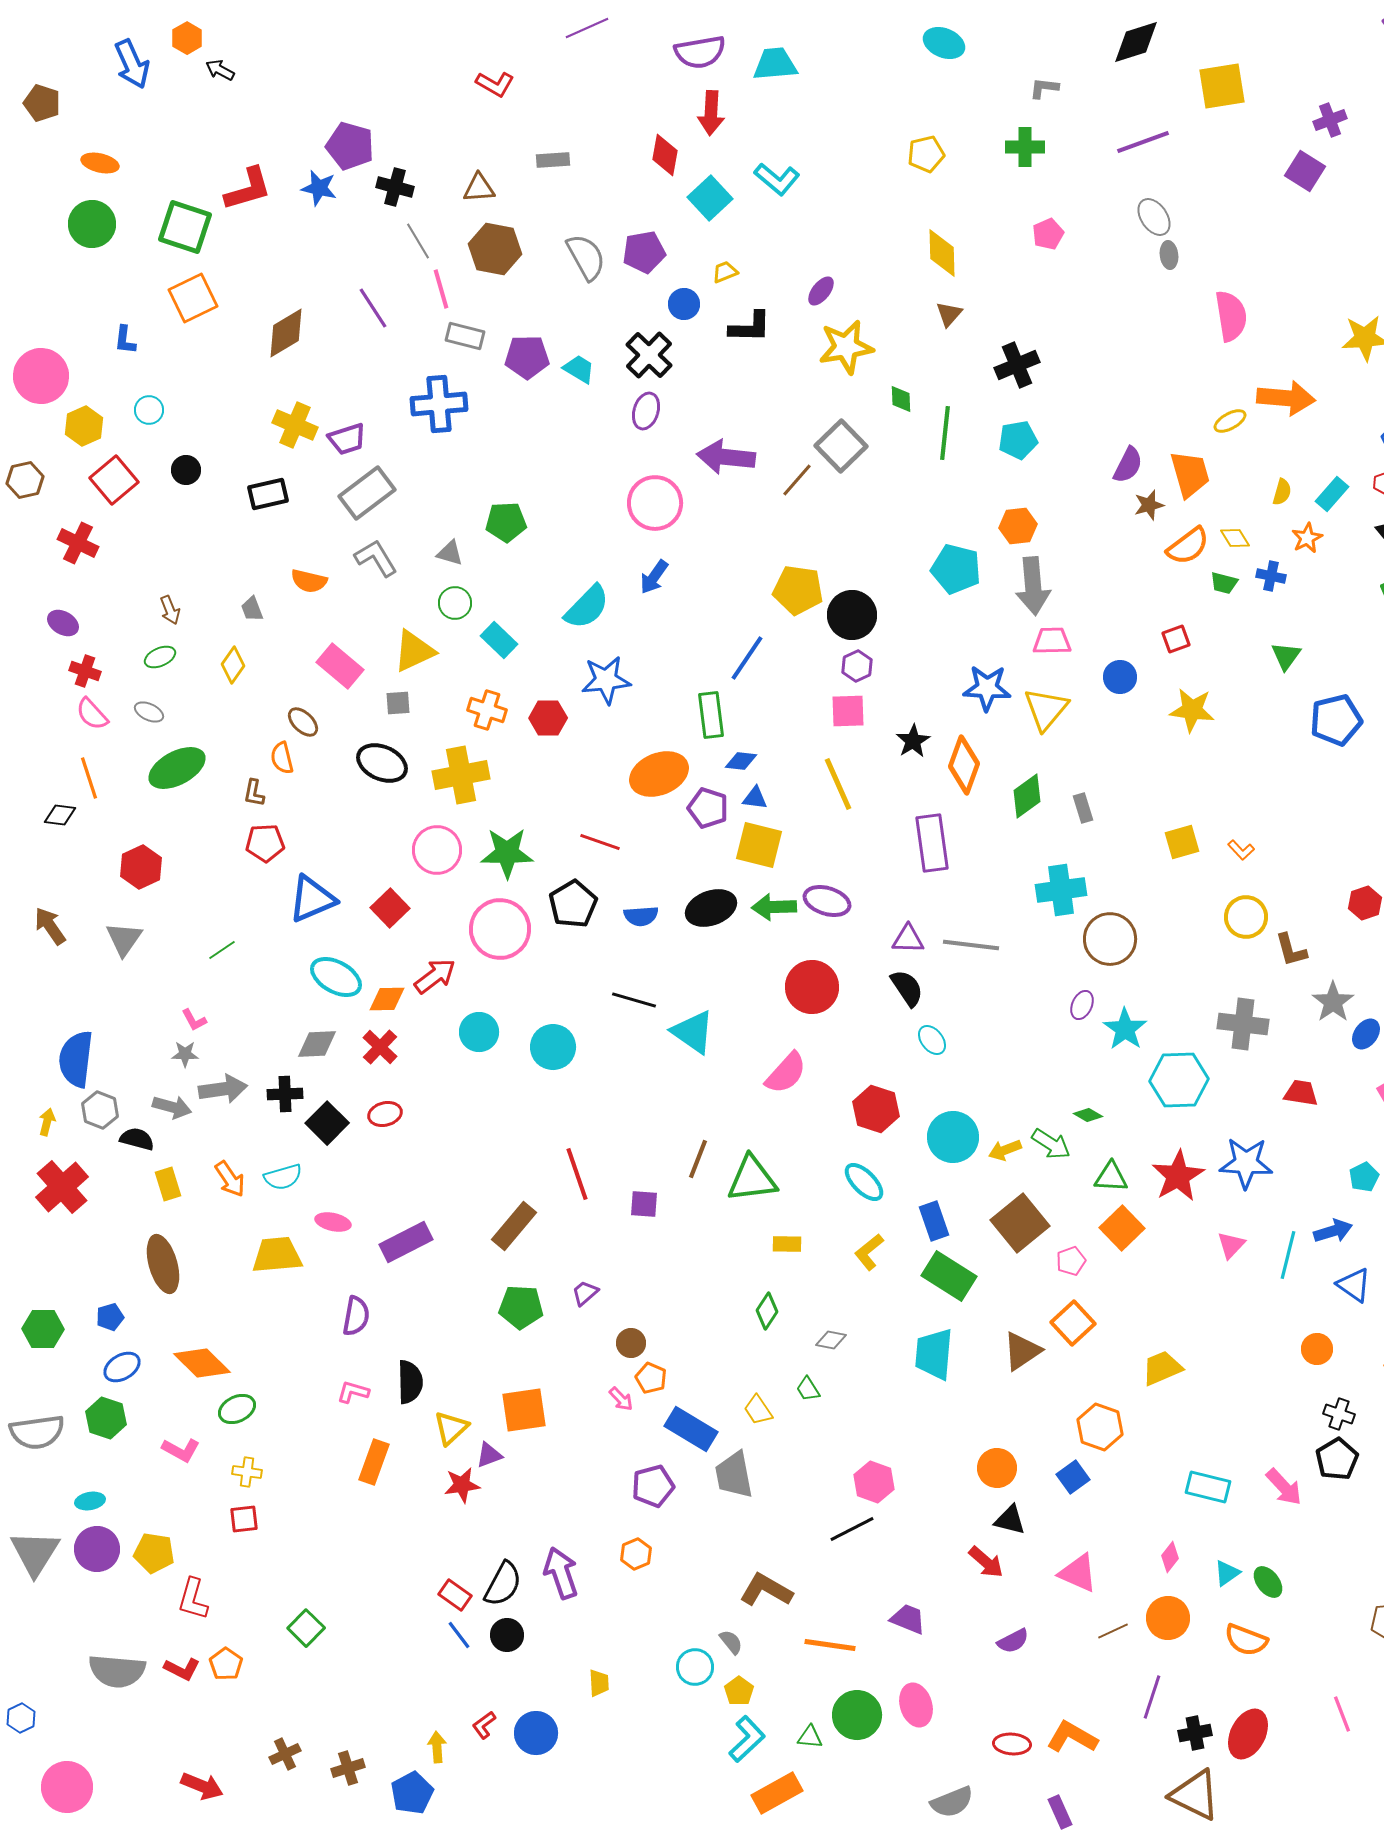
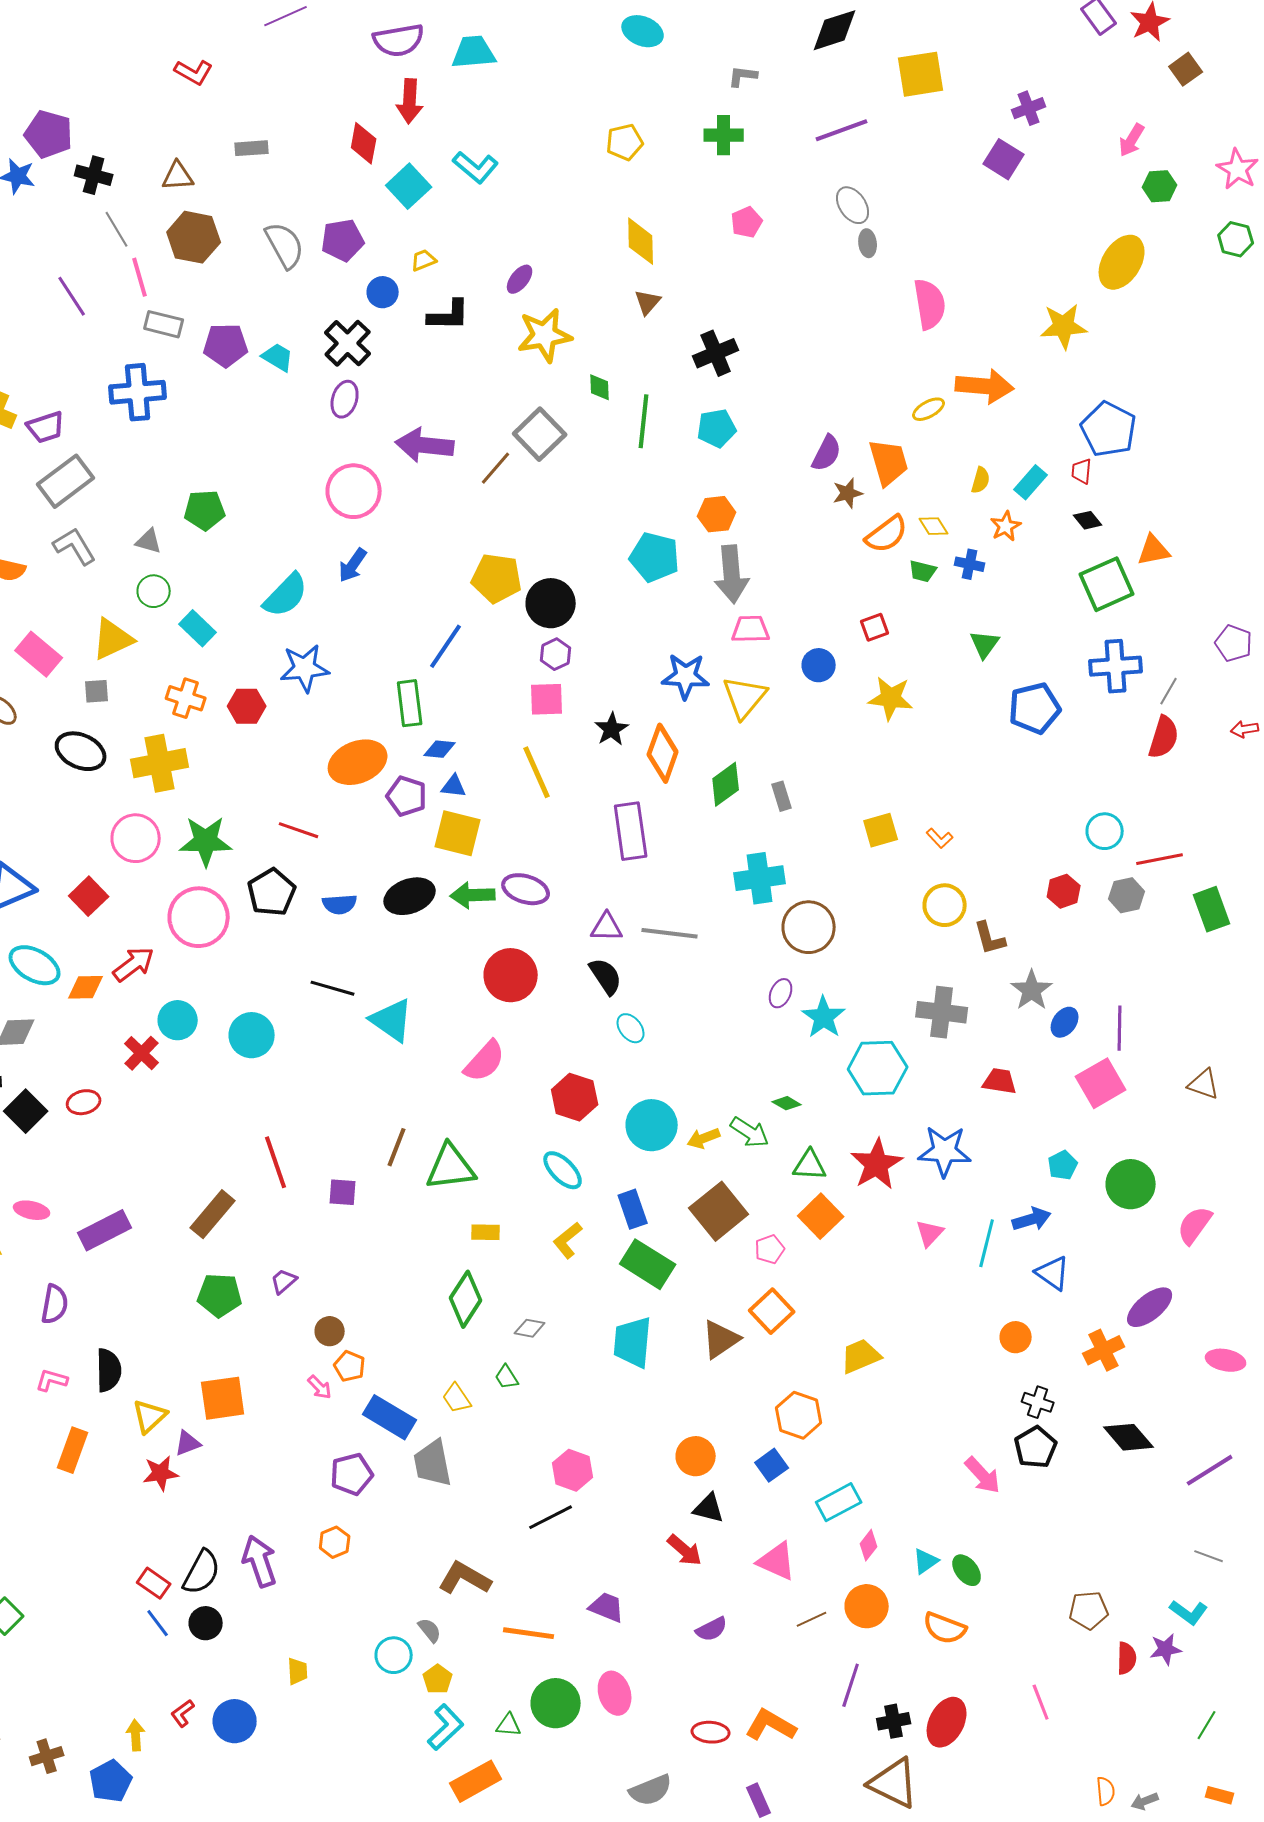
red cross: (380, 1047) -> (142, 1053), moved
green diamond: (767, 1311) -> (466, 1299), size x1.5
cyan rectangle: (1208, 1487) -> (839, 1502), moved, turned -42

